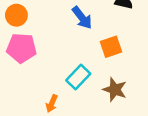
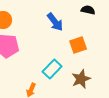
brown star: (115, 90) -> (81, 79), turned 30

